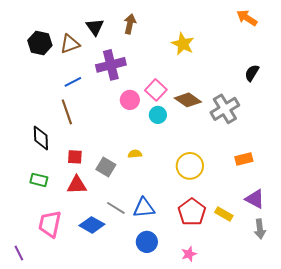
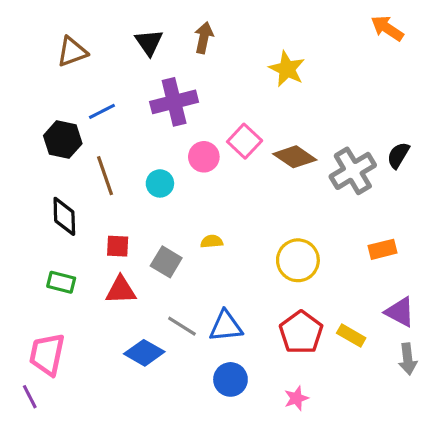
black hexagon: (40, 43) -> (63, 140), moved
brown triangle: (70, 44) -> (72, 52), moved
black semicircle: (252, 73) -> (398, 155), moved
blue line: (73, 82) -> (102, 111), moved
cyan circle: (158, 115) -> (160, 183), moved
pink trapezoid: (50, 224) -> (47, 354), moved

